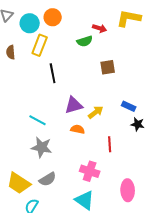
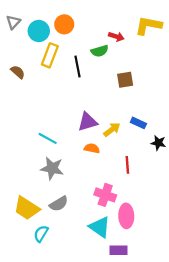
brown semicircle: (11, 52) -> (18, 72), moved, turned 136
black line: (53, 73) -> (78, 66), moved
blue rectangle: (129, 106) -> (138, 123), moved
pink ellipse: (128, 190) -> (126, 216), moved

